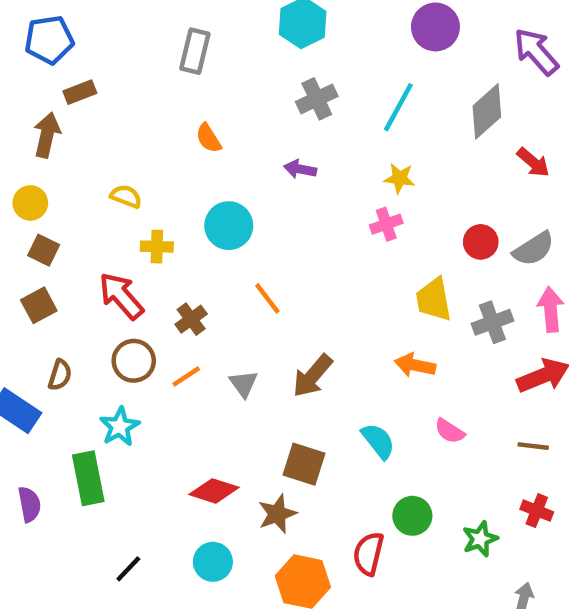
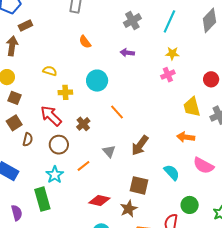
brown semicircle: (60, 375) -> (28, 139), moved
orange line: (186, 377) -> (83, 166), moved
pink semicircle: (450, 431) -> (203, 166), size x1.5

